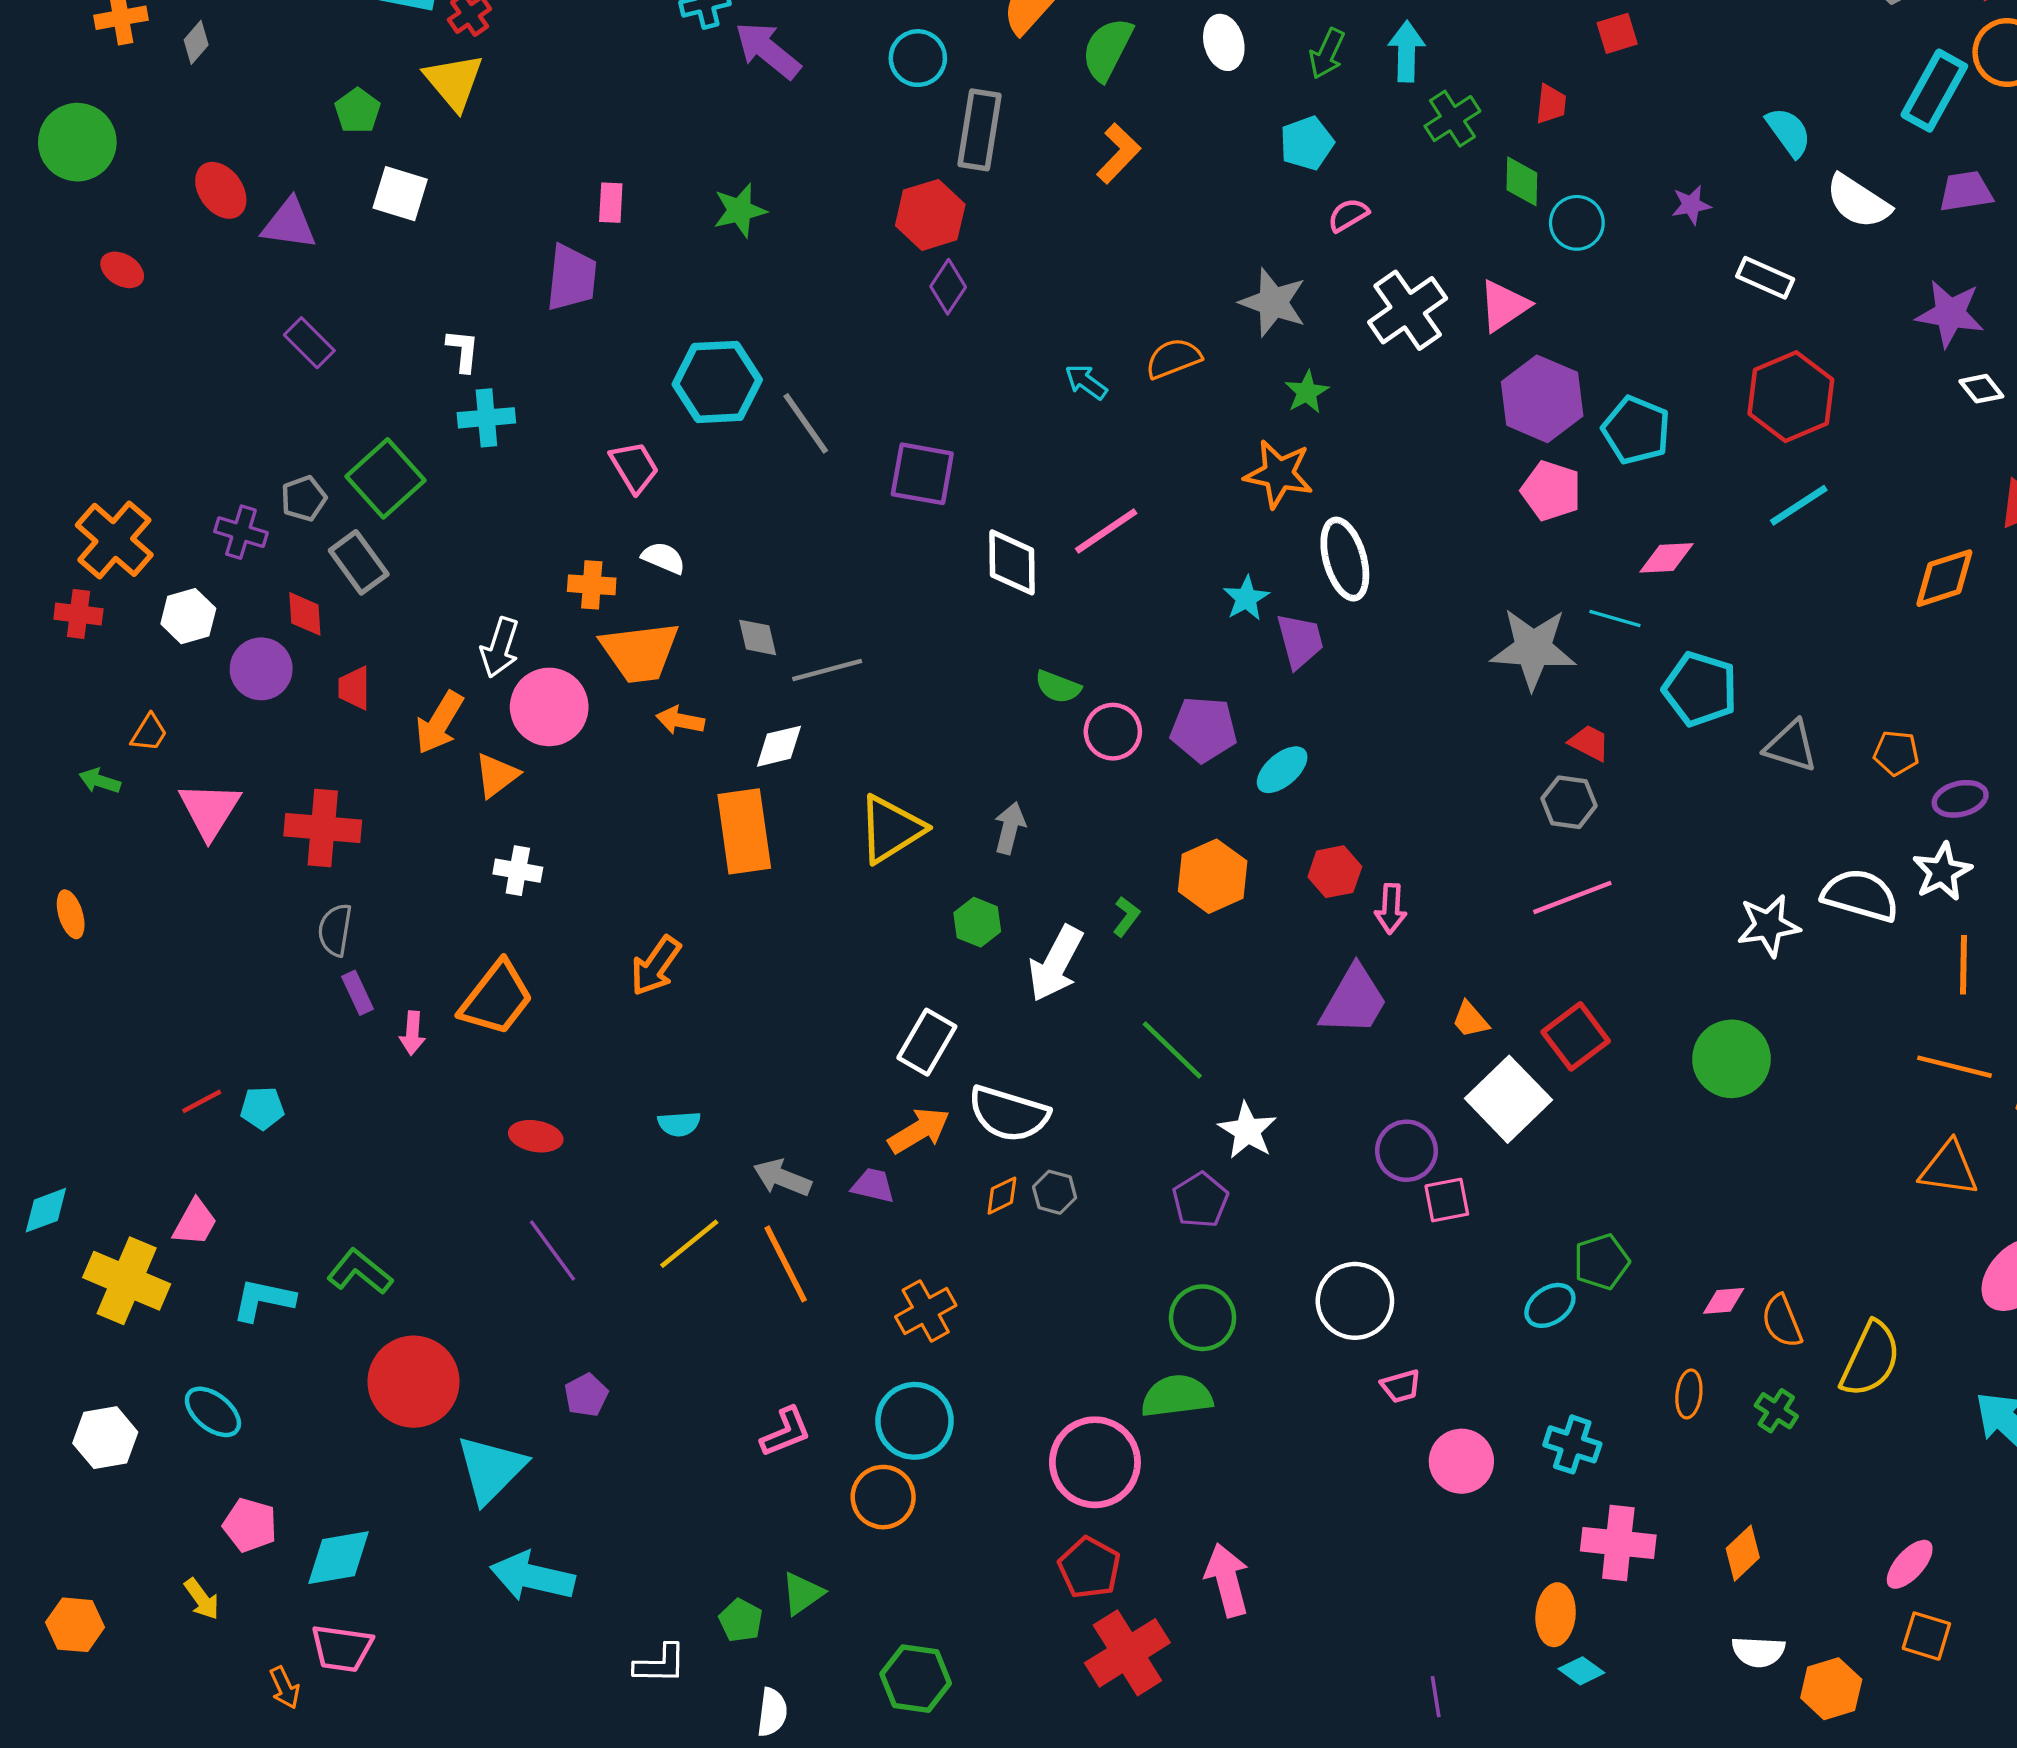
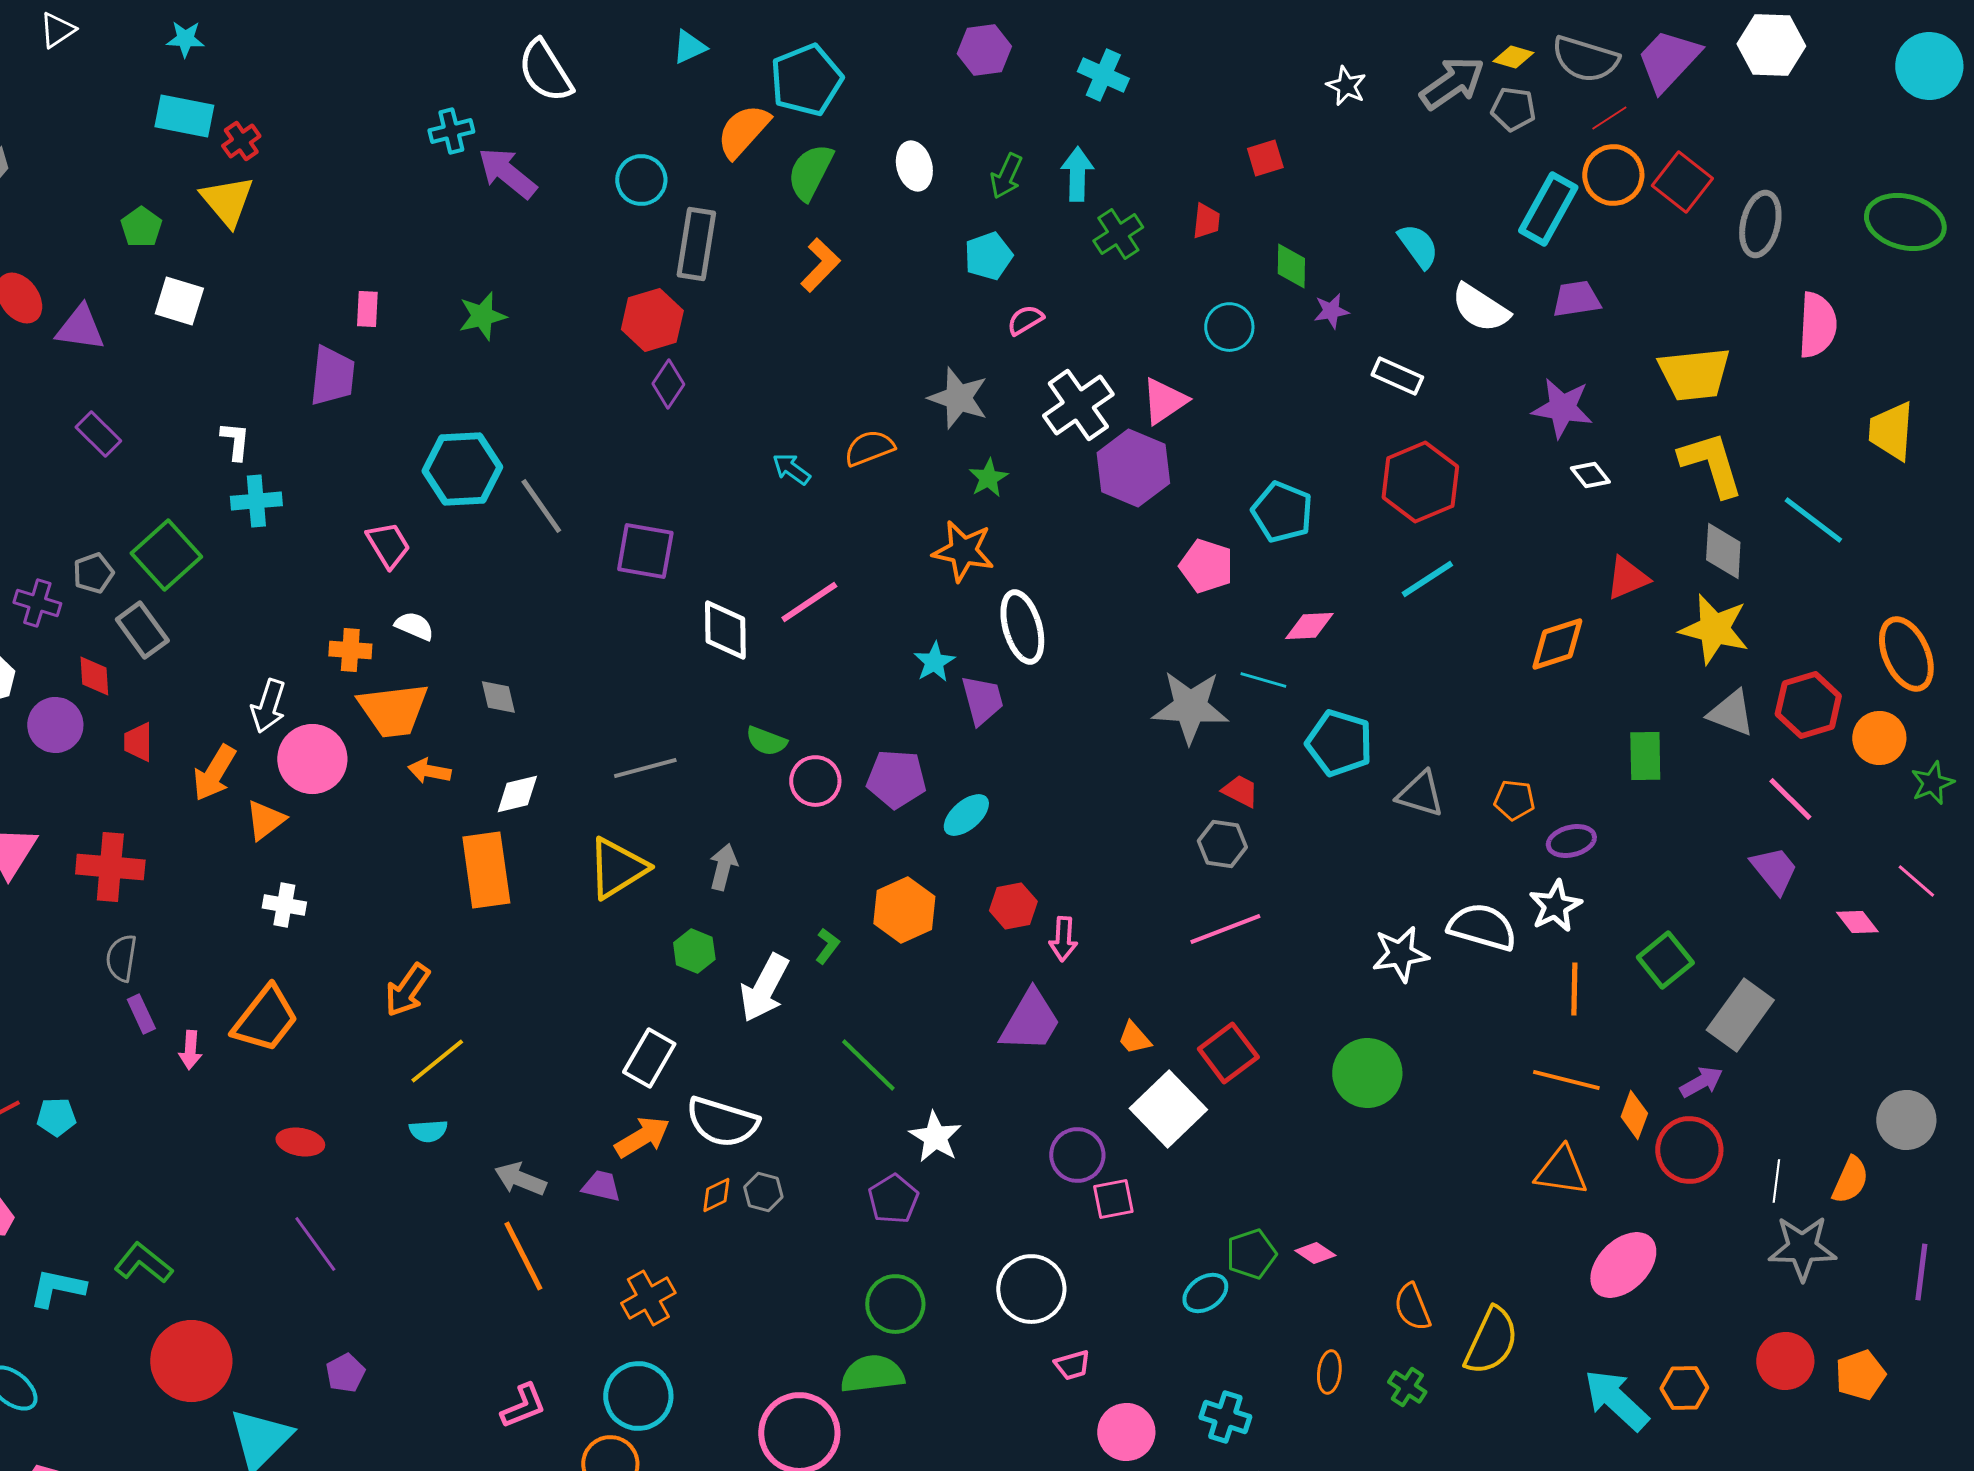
green diamond: (1522, 181) -> (1291, 266), moved
purple hexagon: (1542, 399) -> (1133, 468), moved
gray line: (827, 670) -> (645, 768), moved
yellow line: (689, 1244) -> (437, 1061), moved
pink diamond: (1724, 1301) -> (1315, 1253), moved, turned 39

